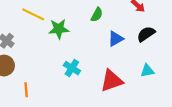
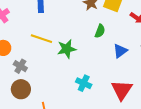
red triangle: (112, 81) -> (122, 90), turned -30

